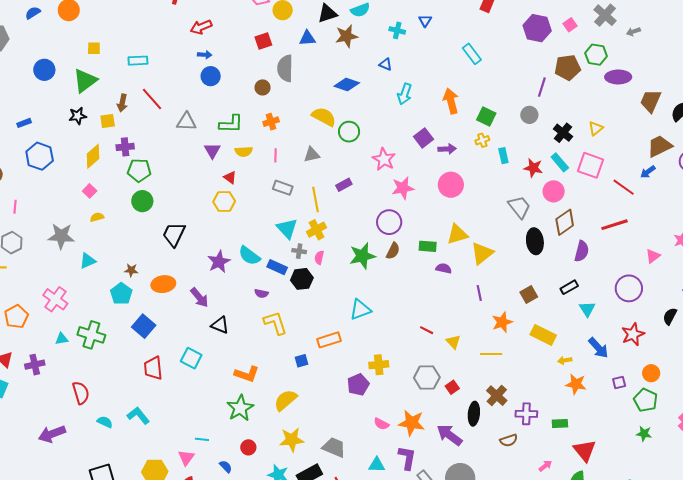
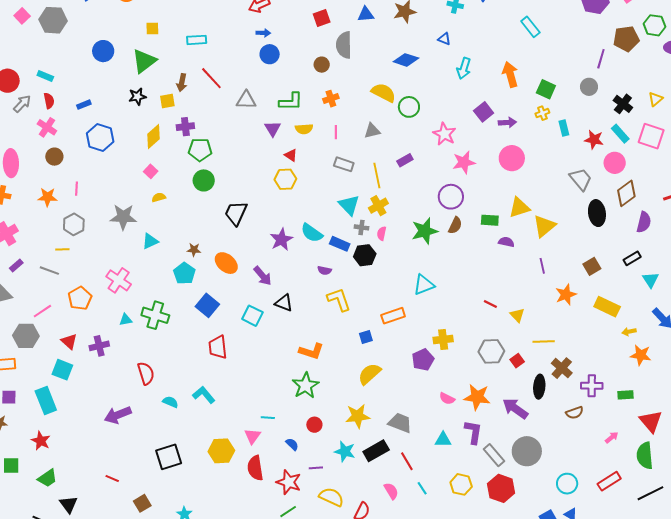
orange ellipse: (163, 284) -> (226, 263), turned 50
yellow line: (491, 354) -> (544, 341), moved
cyan square: (191, 358) -> (252, 316), moved
yellow semicircle: (286, 400) -> (369, 374), moved

